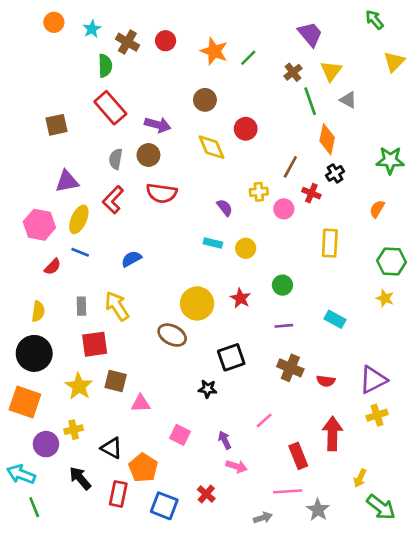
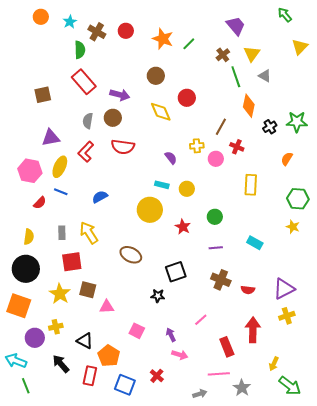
black cross: (335, 173) -> (270, 127), moved
yellow circle: (197, 303) -> (150, 210), moved

